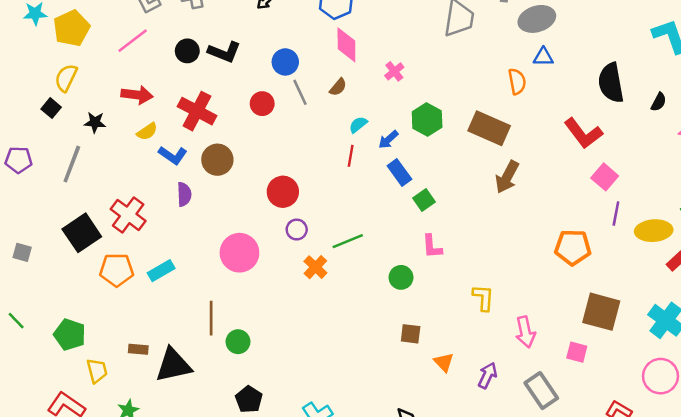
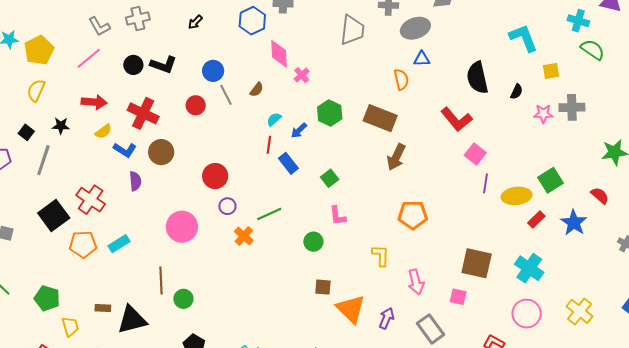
pink diamond: (346, 45) -> (279, 54), moved
black square: (51, 108) -> (26, 132), moved
blue rectangle: (399, 172) -> (288, 163), moved
orange pentagon: (573, 247) -> (413, 215), moved
orange triangle: (444, 362) -> (351, 309), size x1.8

